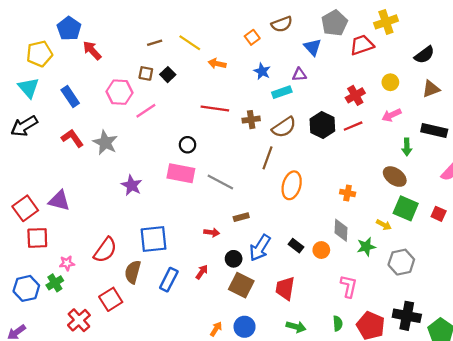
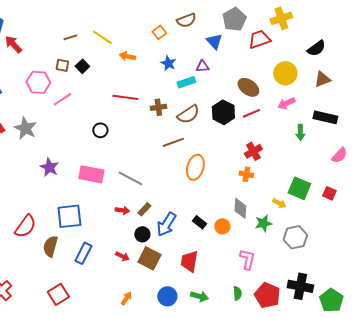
yellow circle: (390, 82) -> (285, 73), size x1.5
red cross: (355, 95) -> (253, 151), moved
brown line: (268, 158) -> (173, 142), turned 50
pink rectangle: (181, 173) -> (91, 174), moved
brown ellipse: (395, 177) -> (248, 87), moved
gray line: (220, 182) -> (130, 178), moved
brown rectangle: (241, 217) -> (144, 209), moved, turned -32
red arrow: (202, 272) -> (122, 256), moved, turned 80
red square: (111, 299) -> (58, 294), moved
blue circle: (245, 327) -> (167, 296), moved

